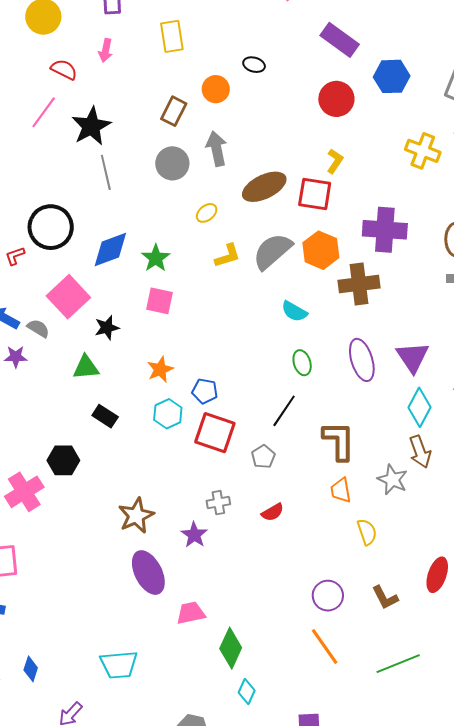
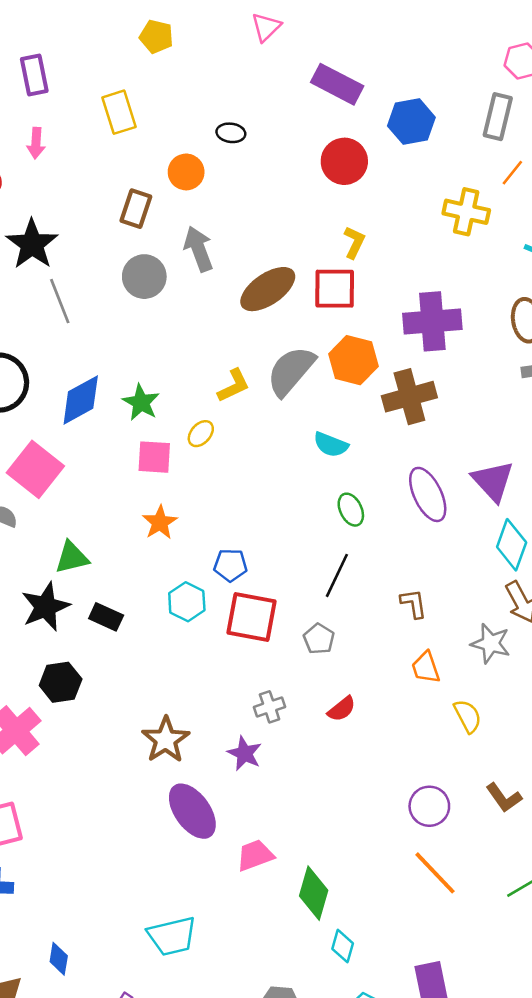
yellow ellipse: (207, 213) -> (201, 434), moved
black star: (107, 328) -> (46, 607), moved, size x1.5
orange star: (160, 369) -> (160, 522), moved
brown L-shape: (339, 441) -> (414, 604), size x0.6

